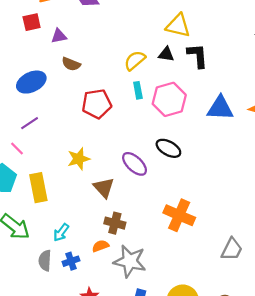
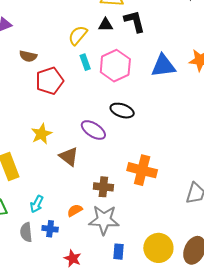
brown semicircle: (71, 64) -> (28, 56), moved
brown cross: (115, 223) -> (103, 187), moved
blue cross: (71, 261) -> (50, 229), turned 35

